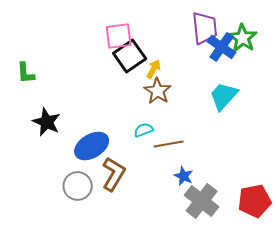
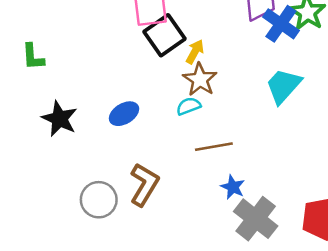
cyan semicircle: (144, 130) -> (189, 106), moved
blue ellipse: (92, 146) -> (124, 114), moved, size x0.7

